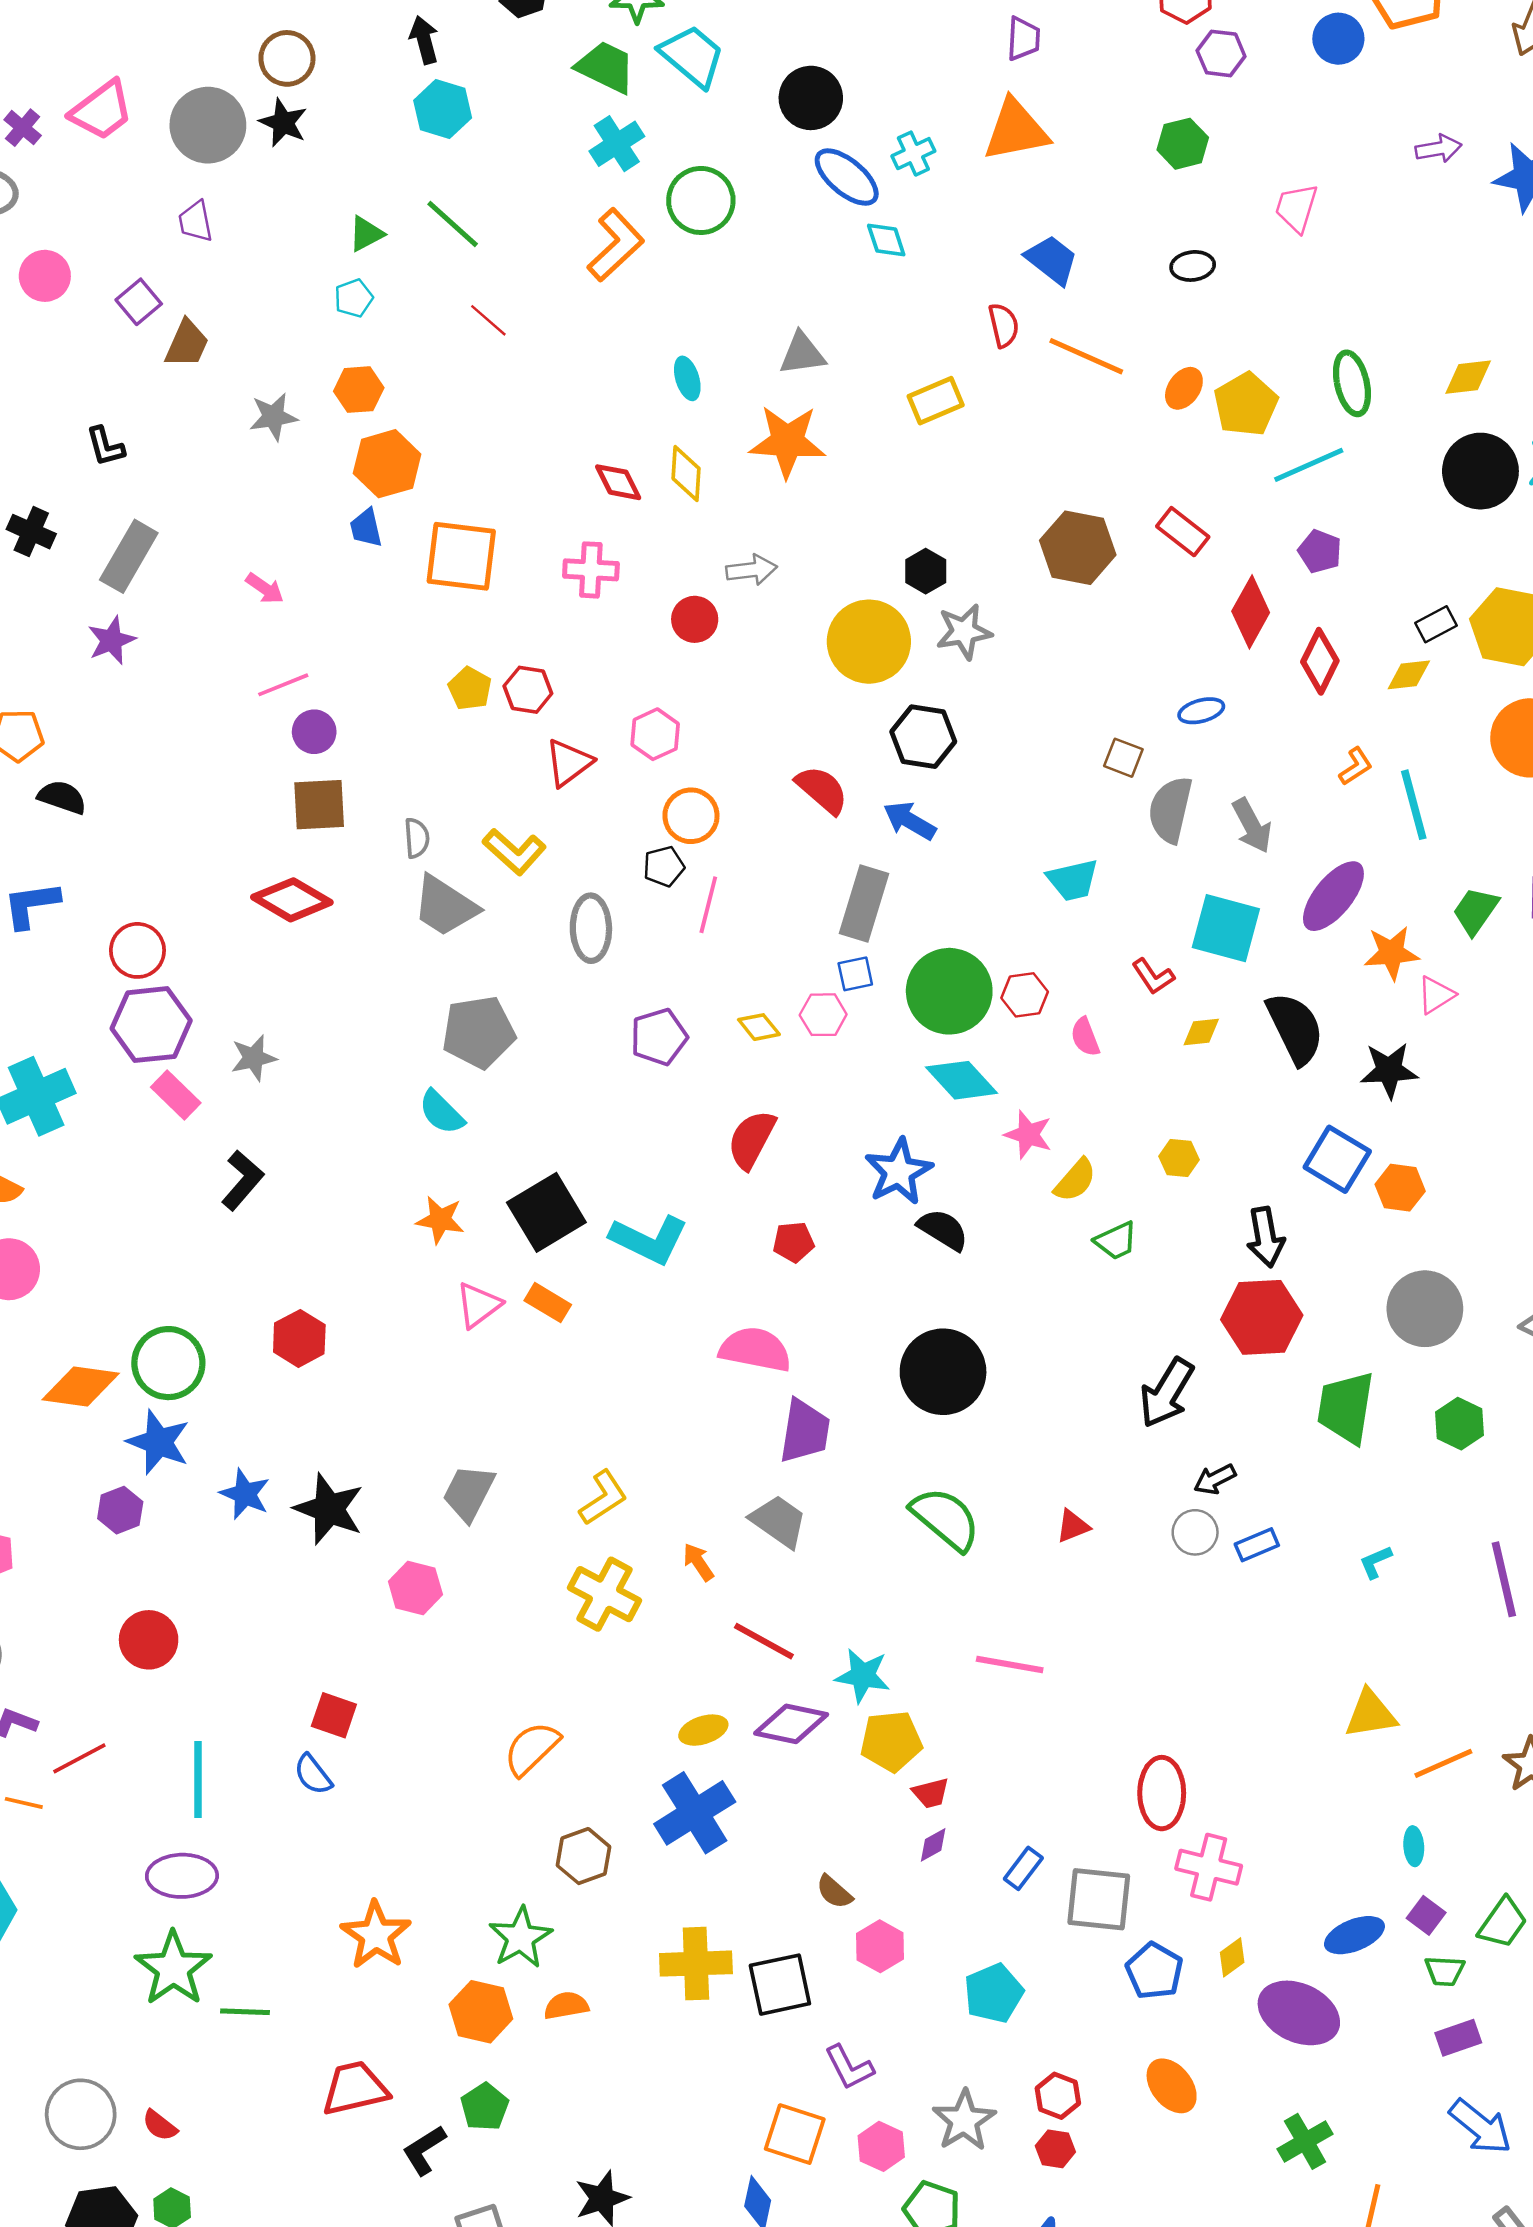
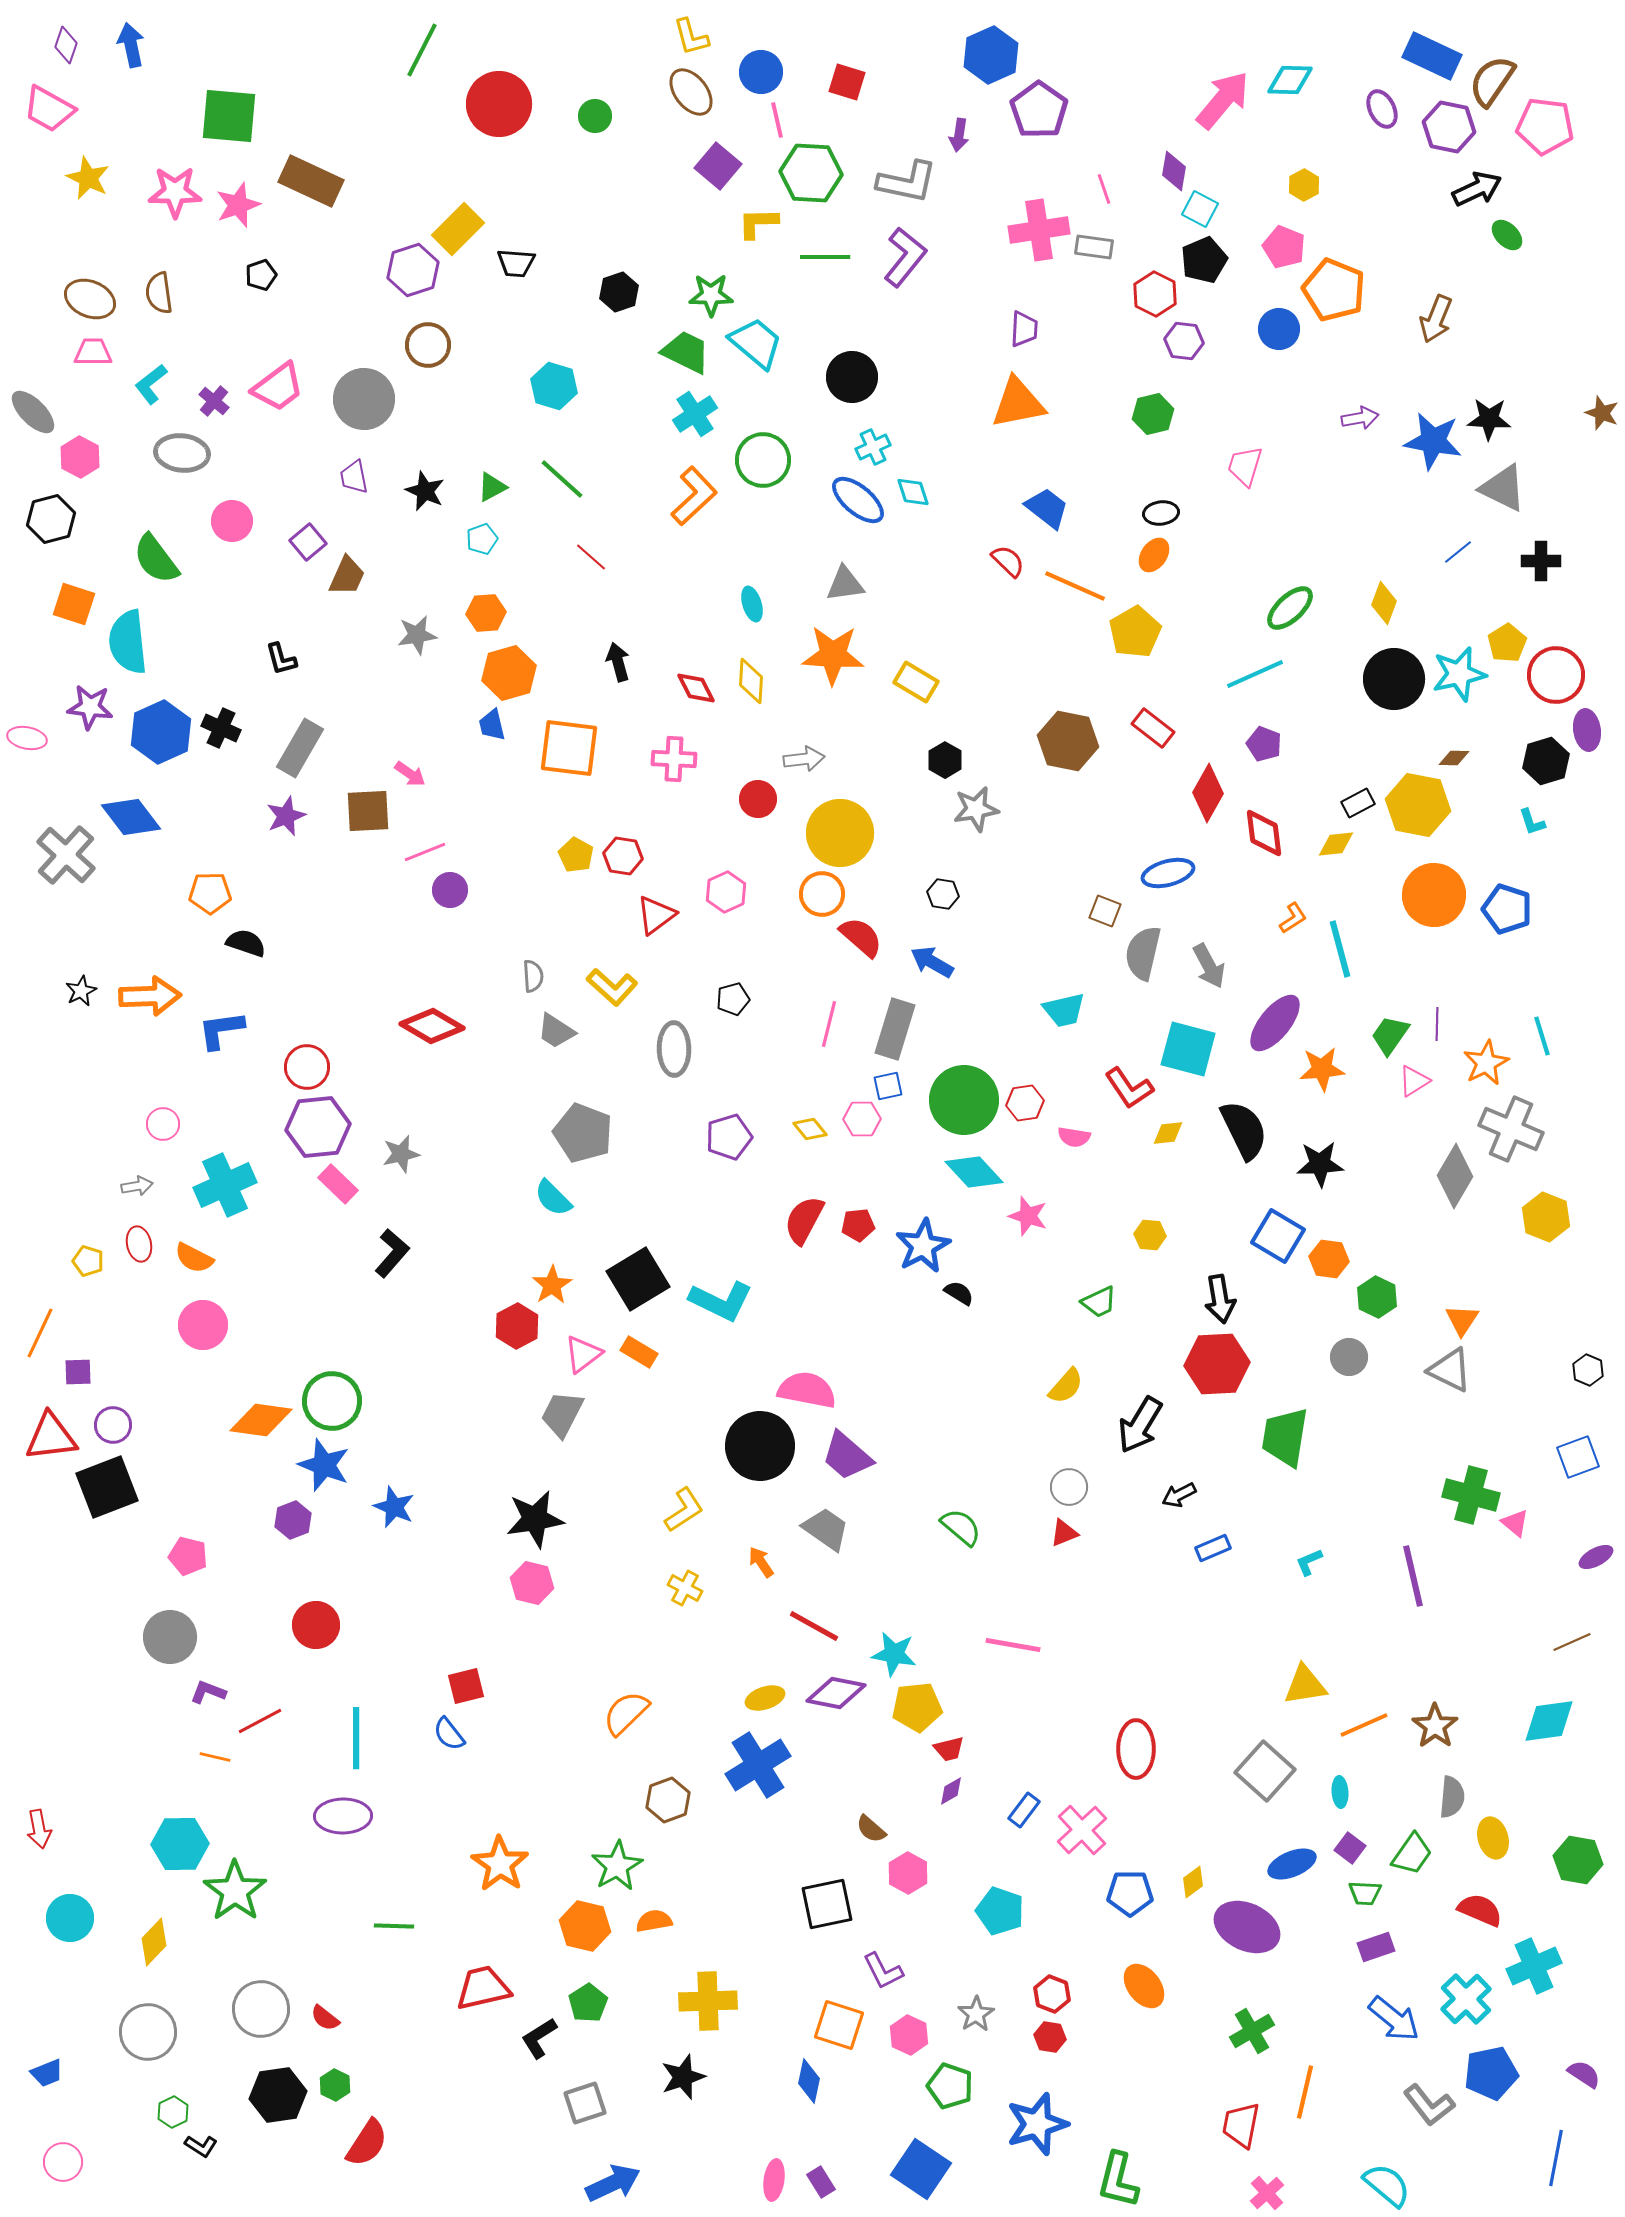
black arrow: (424, 40) -> (618, 662), moved
black star: (283, 123) -> (425, 491), moved
cyan cross: (913, 154) -> (873, 447), moved
blue ellipse: (847, 177) -> (858, 500), moved
red semicircle: (1004, 325) -> (1008, 561), turned -33
yellow diamond: (1468, 377) -> (1384, 603), turned -63
green ellipse: (1352, 383) -> (1290, 608), turned 60
orange ellipse: (1184, 388) -> (1154, 555), moved
yellow rectangle: (936, 401) -> (916, 682), moved, turned 54
yellow pentagon: (1246, 404) -> (1135, 632), moved
yellow circle: (869, 642) -> (840, 833), moved
red diamond: (1320, 661) -> (1264, 833), turned -33
blue ellipse: (1201, 711) -> (1168, 873), size x1.4
black hexagon: (923, 737) -> (943, 894), size x0.6
brown square: (319, 805) -> (368, 811), moved
orange circle: (691, 816) -> (822, 894), moved
pink line: (708, 905) -> (829, 1024), moved
gray trapezoid: (445, 906) -> (556, 1031), size x0.7
red L-shape: (1153, 976) -> (1129, 1088), size x1.4
pink triangle: (1436, 995) -> (1414, 1081), moved
gray pentagon: (478, 1032) -> (583, 1133), turned 30
pink semicircle: (1085, 1037) -> (1074, 1137), turned -60
yellow semicircle: (1075, 1180) -> (1066, 1386), moved
orange star: (440, 1220) -> (552, 1285), turned 30
black semicircle: (943, 1230) -> (959, 1293), size x0.7
red pentagon: (794, 1242) -> (858, 1225), moved
gray circle: (1425, 1309) -> (1349, 1357), size x0.6
red hexagon: (299, 1338) -> (517, 1326), moved
black circle: (943, 1372) -> (760, 1446), moved
green hexagon: (1459, 1424) -> (1377, 1297), moved
purple trapezoid: (805, 1431) -> (847, 1456), turned 122
gray trapezoid: (469, 1493) -> (562, 1414), moved
black star: (329, 1509) -> (535, 1519), moved, turned -30
green semicircle: (945, 1519) -> (961, 1527), size x0.7
gray circle: (1195, 1532) -> (1069, 1487), moved
yellow cross: (605, 1594) -> (685, 1588), size x0.6
red square: (334, 1715) -> (466, 1686), turned -33
pink cross: (1209, 1867) -> (1082, 1830), moved, turned 33
gray square: (1099, 1899) -> (1265, 1771), moved, turned 36
yellow cross: (696, 1964) -> (708, 2001), moved
green star: (173, 1968) -> (235, 1891), moved
blue pentagon: (1154, 1971) -> (1130, 1893), turned -30
cyan pentagon: (994, 1993) -> (1000, 1911), turned -30
gray star: (964, 2120) -> (976, 2014), size x0.7

